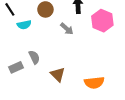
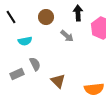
cyan semicircle: (24, 25) -> (25, 41), moved

